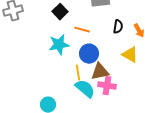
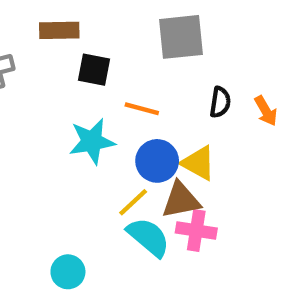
black square: (60, 12) -> (94, 70), turned -35
yellow triangle: (130, 55) -> (198, 163), moved
yellow line: (78, 73) -> (133, 202), turned 56

